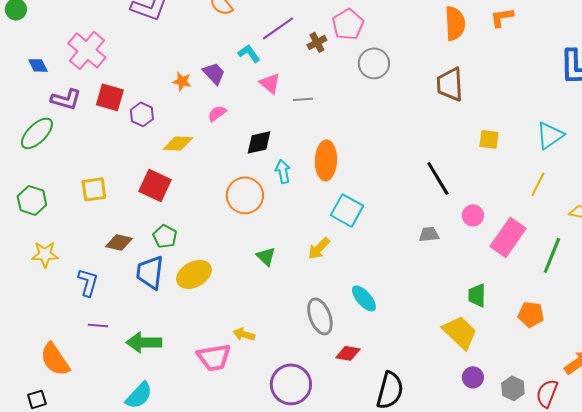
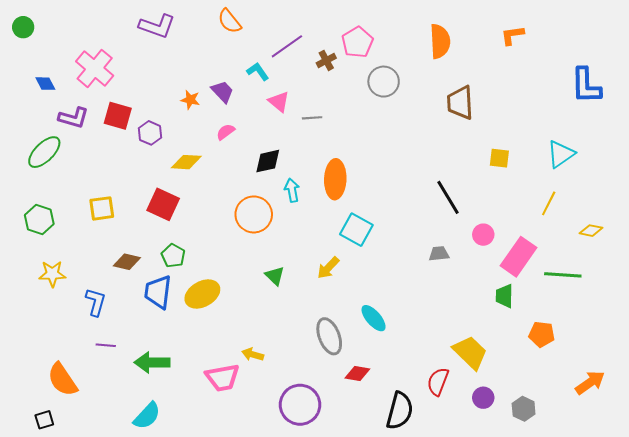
orange semicircle: (455, 23) -> (440, 41), moved
green line: (552, 255) -> (563, 275), turned 72
green trapezoid: (477, 295) -> (504, 296), moved
red semicircle: (547, 393) -> (438, 382), moved

